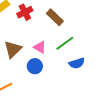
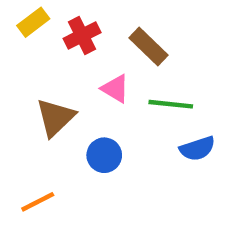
green line: (65, 43) -> (171, 104), turned 42
pink triangle: (40, 47) -> (115, 89), moved

